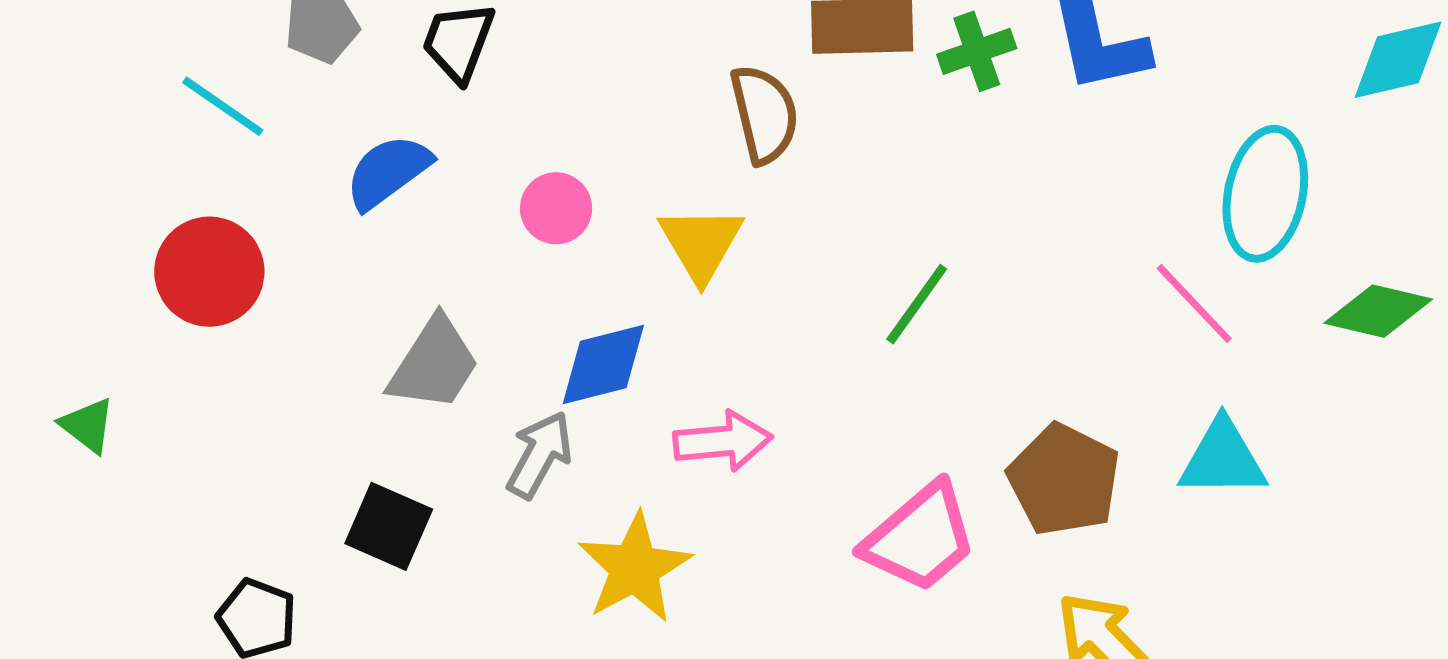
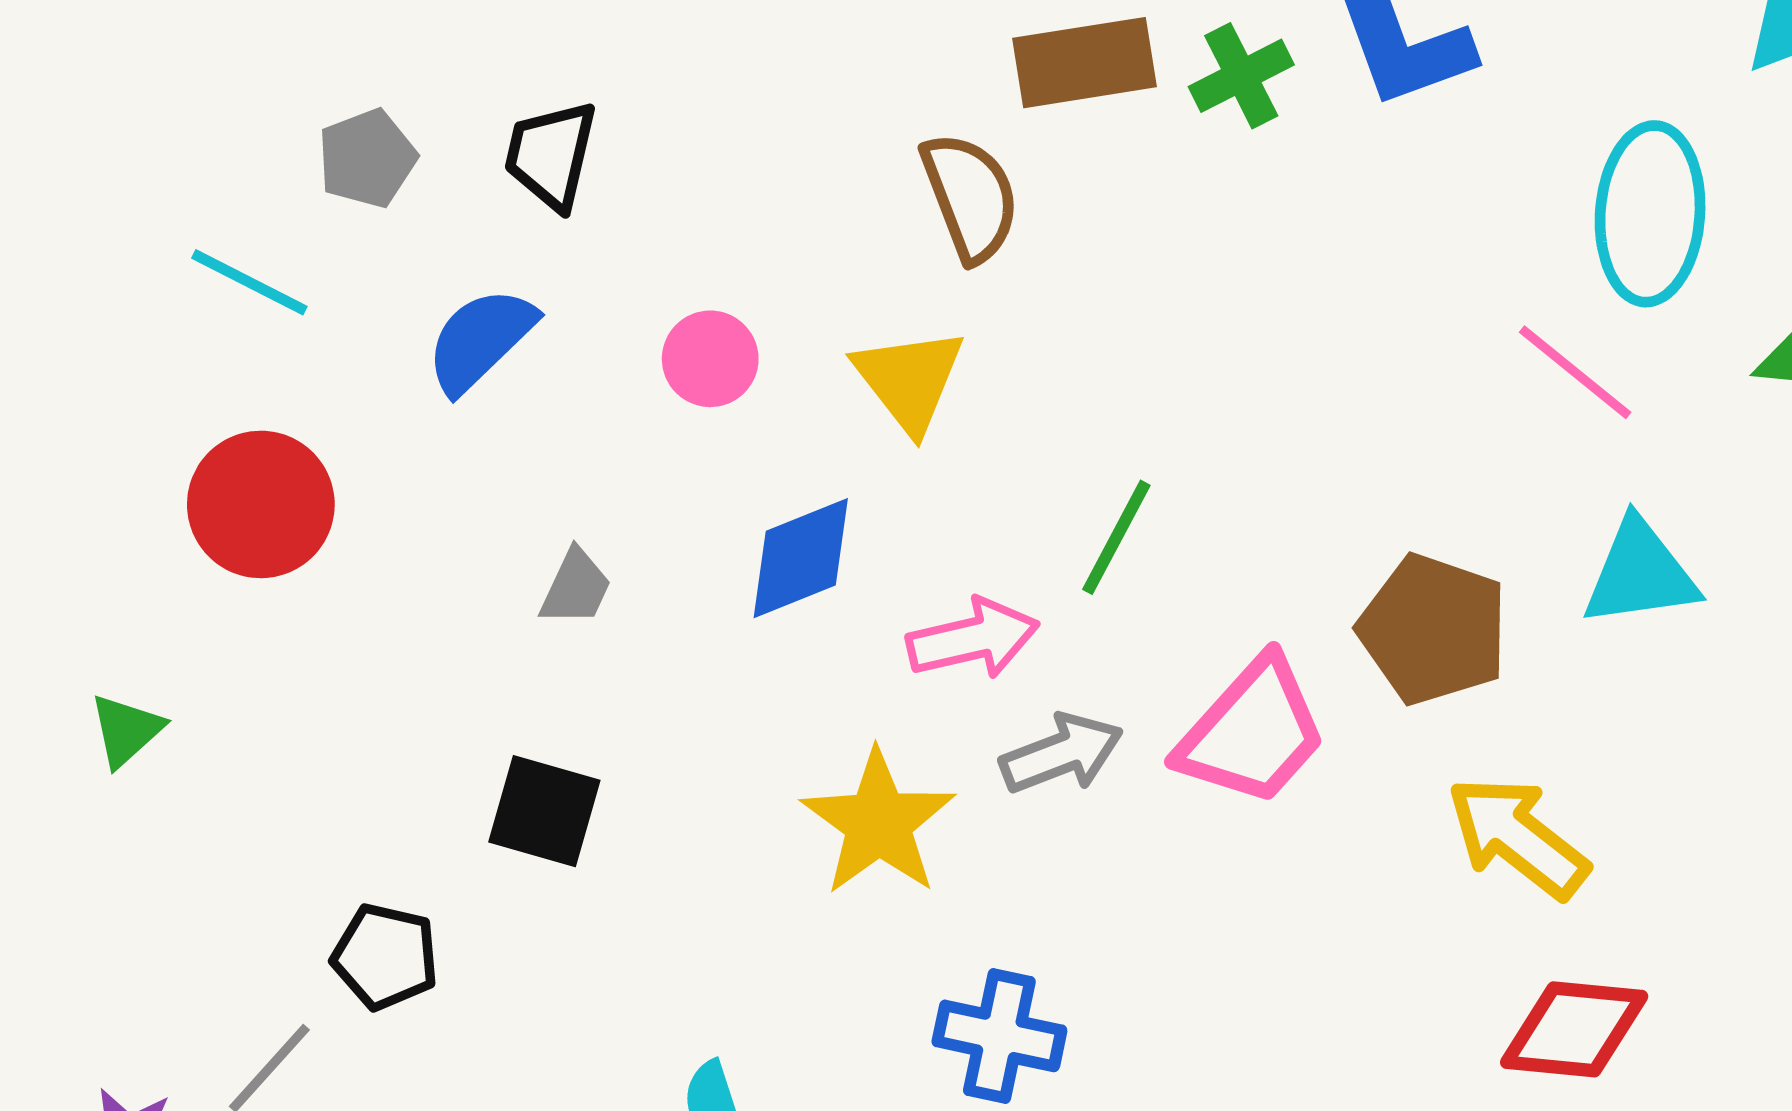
green line: (917, 304) -> (1116, 537), moved
gray trapezoid: (434, 364) -> (576, 587), size x0.6
green triangle: (87, 425) -> (126, 730), turned 48
gray arrow: (540, 455) -> (1062, 753), moved, turned 48

